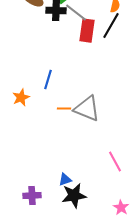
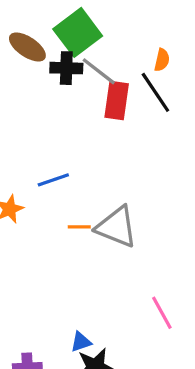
black line: (111, 26) -> (155, 92), turned -64
blue line: (48, 80) -> (53, 180), turned 54

